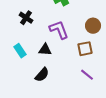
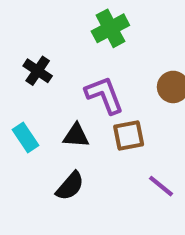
brown square: (85, 49) -> (129, 135), moved

